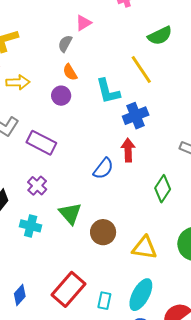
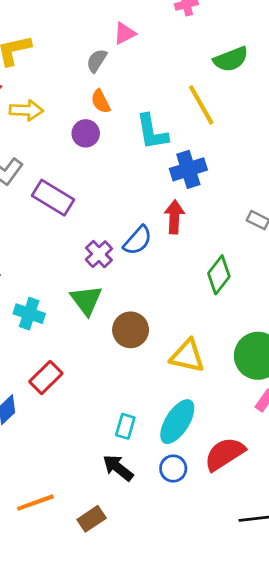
purple cross: (37, 186) -> (99, 254), moved
red rectangle: (68, 289) -> (46, 378), moved, size x0.7

